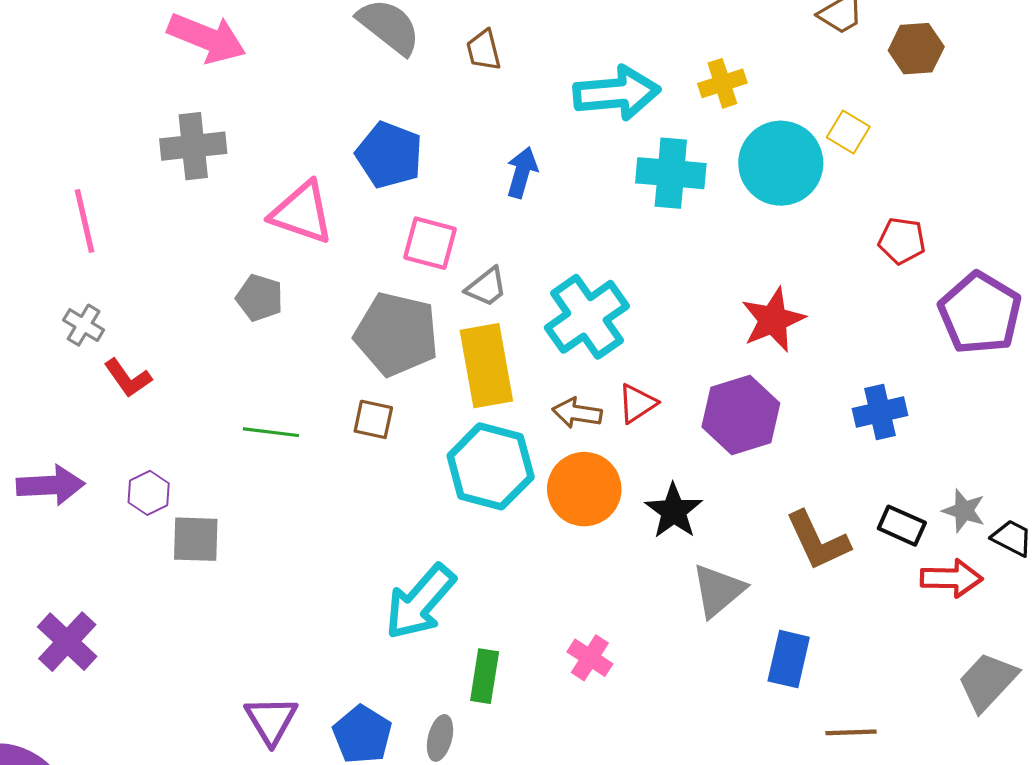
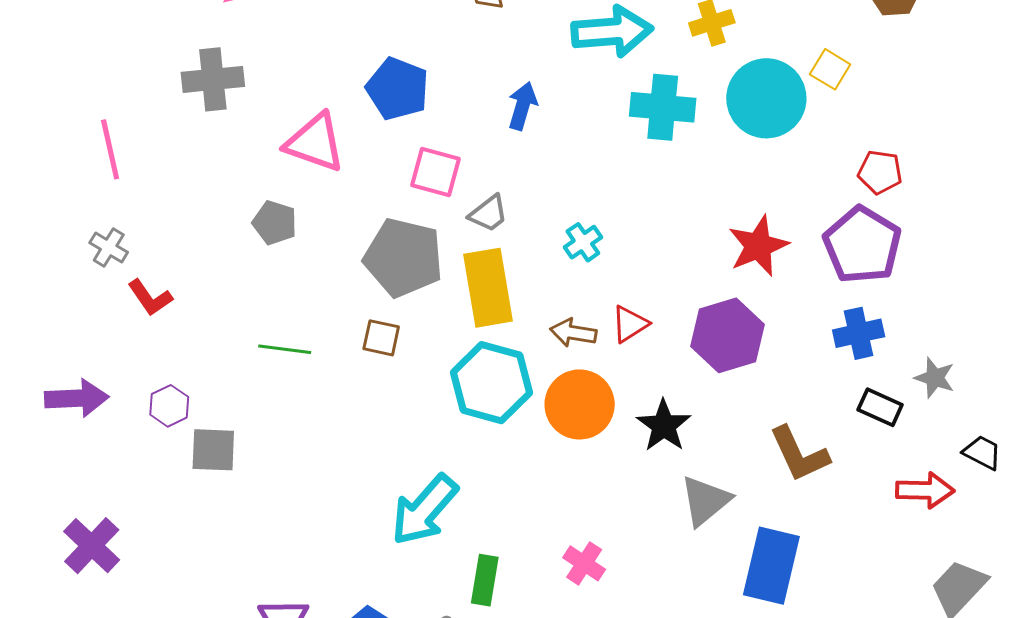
purple pentagon: (980, 313) -> (862, 245), moved
cyan cross: (587, 317) -> (583, 242), size x0.5
gray star: (964, 511) -> (935, 378), moved
black rectangle: (902, 526) -> (880, 407), moved
blue rectangle: (789, 659) -> (771, 566), size x1.4

